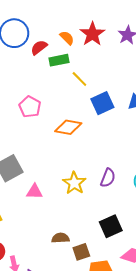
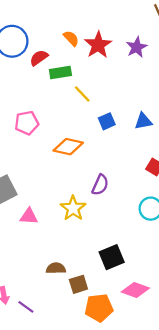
orange semicircle: (67, 38) -> (71, 38), moved
blue square: (102, 103) -> (107, 121), size x0.7
pink pentagon: (30, 107) -> (27, 123), turned 30
purple semicircle: (108, 178) -> (100, 185), moved

